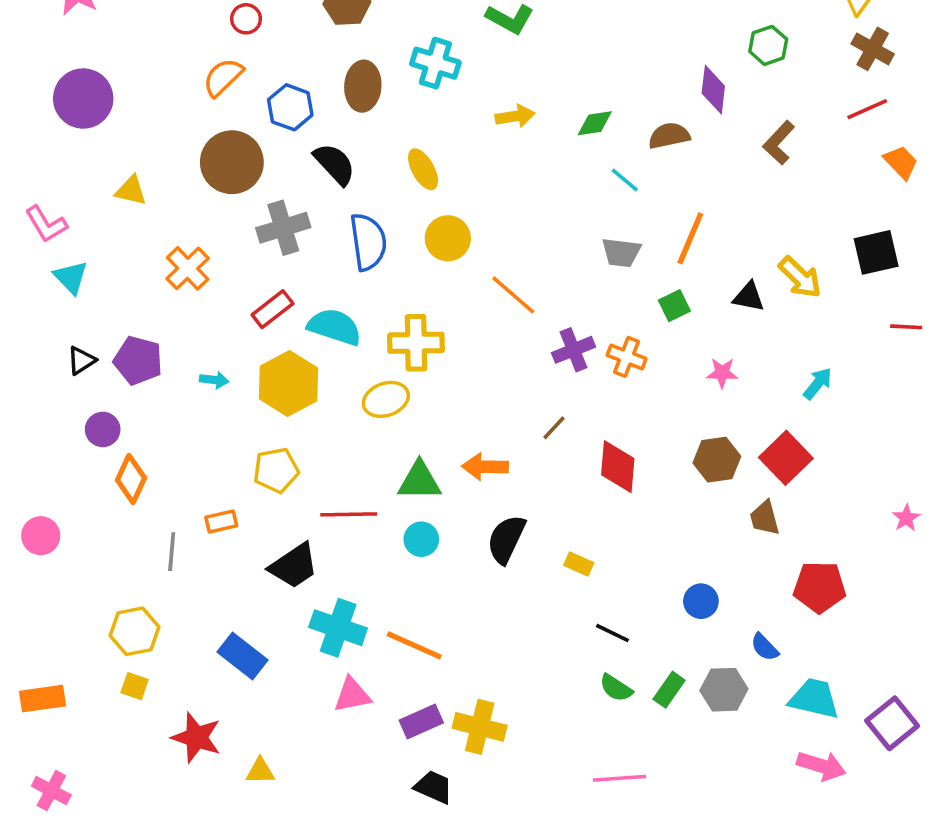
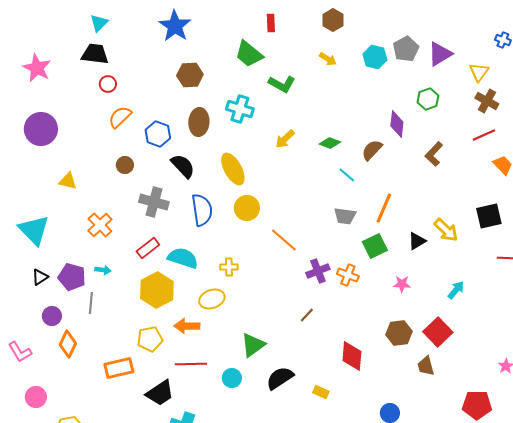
red circle: (246, 19) -> (108, 84), moved
yellow arrow: (515, 116) -> (285, 139), turned 145
green diamond: (595, 123) -> (330, 143), turned 30
brown semicircle: (669, 136) -> (372, 150), turned -35
brown circle: (232, 162) -> (125, 165), size x0.5
yellow ellipse: (423, 169) -> (233, 169), size x1.4
pink L-shape: (46, 224) -> (20, 352), moved
gray cross: (283, 228) -> (154, 202), turned 32
cyan triangle: (71, 277) -> (34, 230), size x1.6
black triangle: (749, 297) -> (417, 241), turned -42
green square: (674, 306) -> (375, 246), size x1.4
yellow cross: (416, 343) -> (229, 267), size x0.6
cyan arrow: (214, 380) -> (103, 270), moved
orange arrow: (485, 467) -> (187, 326), moved
red diamond: (618, 467) -> (352, 356), moved
green triangle: (419, 481) -> (253, 345), moved, turned -36
orange rectangle: (221, 522) -> (119, 368), size x1.6
pink circle: (41, 536) -> (36, 397), moved
black semicircle: (506, 539) -> (280, 378), turned 32
gray line: (172, 552) -> (91, 303), moved
red pentagon: (820, 587) -> (477, 405), moved

